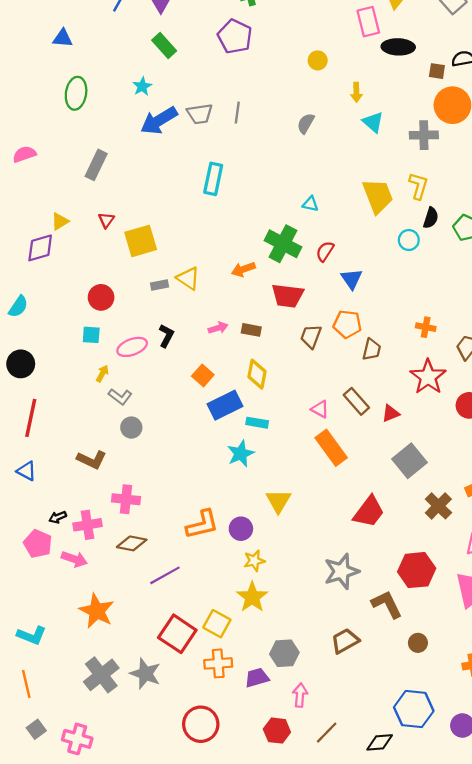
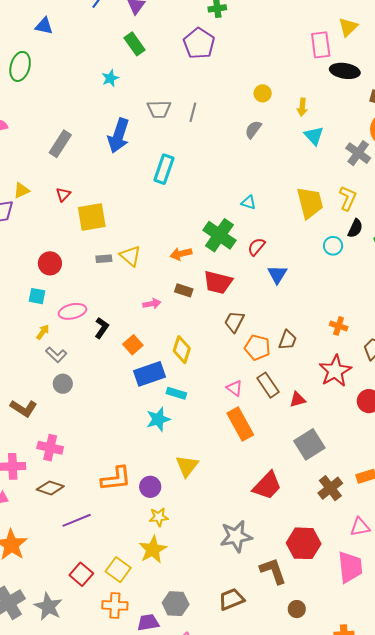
yellow circle: (318, 60) -> (263, 93), moved
green ellipse: (76, 93) -> (20, 66), moved
blue arrow: (159, 121) -> (119, 136), moved, turned -48
gray cross: (424, 135) -> (358, 153), turned 30
orange pentagon: (347, 324) -> (257, 348), moved
brown rectangle: (251, 330) -> (184, 290), moved
black L-shape: (166, 336) -> (102, 328), moved
red square: (177, 634) -> (81, 574), size x0.7

